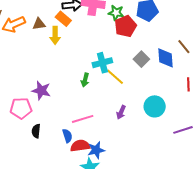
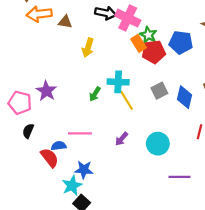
orange rectangle: (63, 19) -> (138, 43), moved
yellow arrow: (55, 35) -> (88, 48), moved
blue semicircle: (67, 136) -> (59, 146), turned -96
red semicircle: (80, 146) -> (50, 158), moved, turned 42

